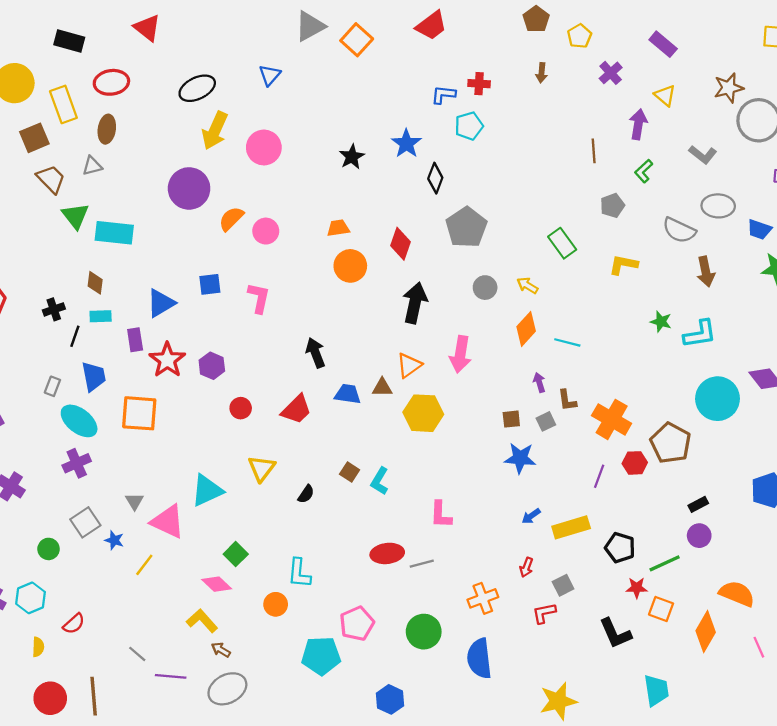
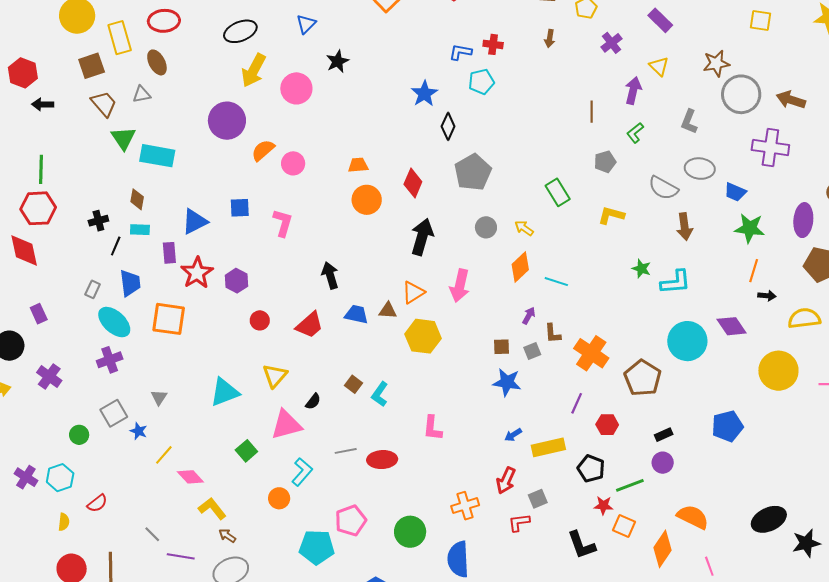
brown ellipse: (107, 129) -> (157, 62), turned -40
gray L-shape: (703, 155) -> (689, 122), turned 70
black star: (352, 157) -> (337, 61), moved
purple arrow: (539, 382) -> (529, 316), turned 42
red hexagon: (635, 463) -> (607, 425), moved
pink triangle: (168, 522) -> (286, 425), moved, turned -44
gray line: (422, 564) -> (346, 451), moved
red arrow: (526, 567) -> (506, 480), size x1.5
cyan L-shape: (299, 573) -> (302, 472), turned -148
pink diamond: (217, 584) -> (190, 477), moved

